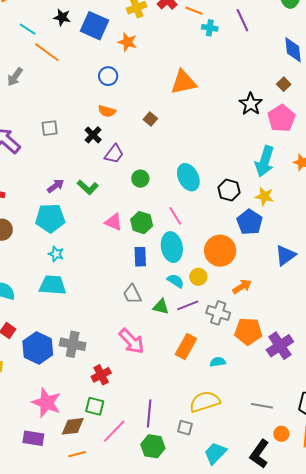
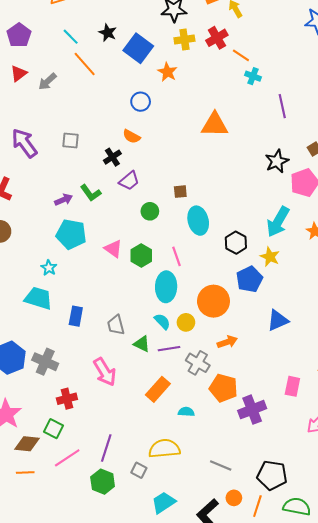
purple line: (242, 20) -> (282, 106), moved
brown square: (150, 119) -> (180, 192), moved, turned 32
green L-shape: (88, 187) -> (91, 193), moved
cyan pentagon: (50, 218) -> (71, 234), moved
blue rectangle: (140, 257) -> (76, 316), moved

